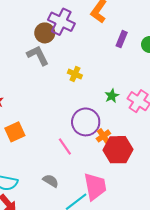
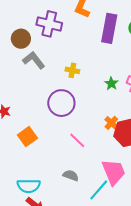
brown circle: (45, 33) -> (21, 39), moved
purple rectangle: (122, 39) -> (109, 28), size x1.8
purple circle: (86, 122) -> (61, 103), moved

